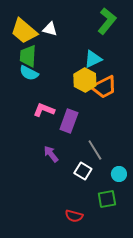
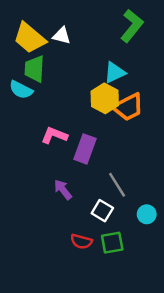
cyan semicircle: (29, 73) -> (21, 90), moved
green square: (107, 199) -> (112, 243), moved
red semicircle: (74, 216) -> (81, 241), moved

